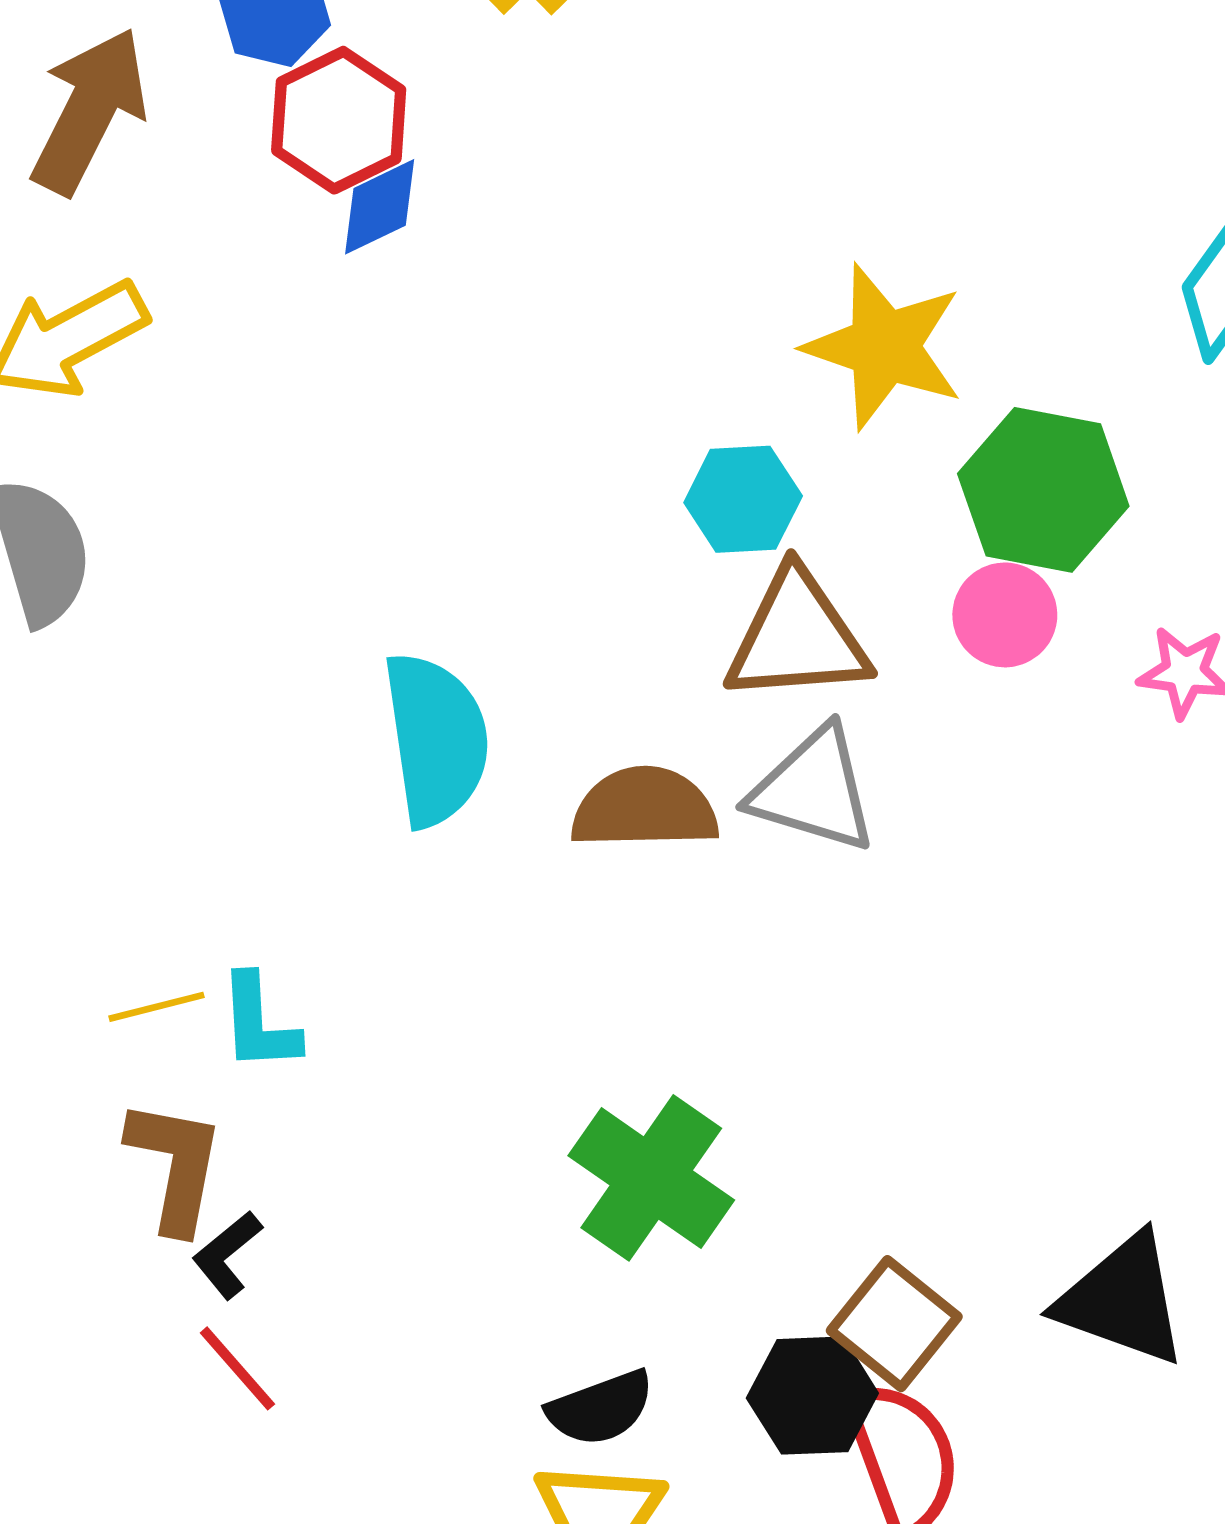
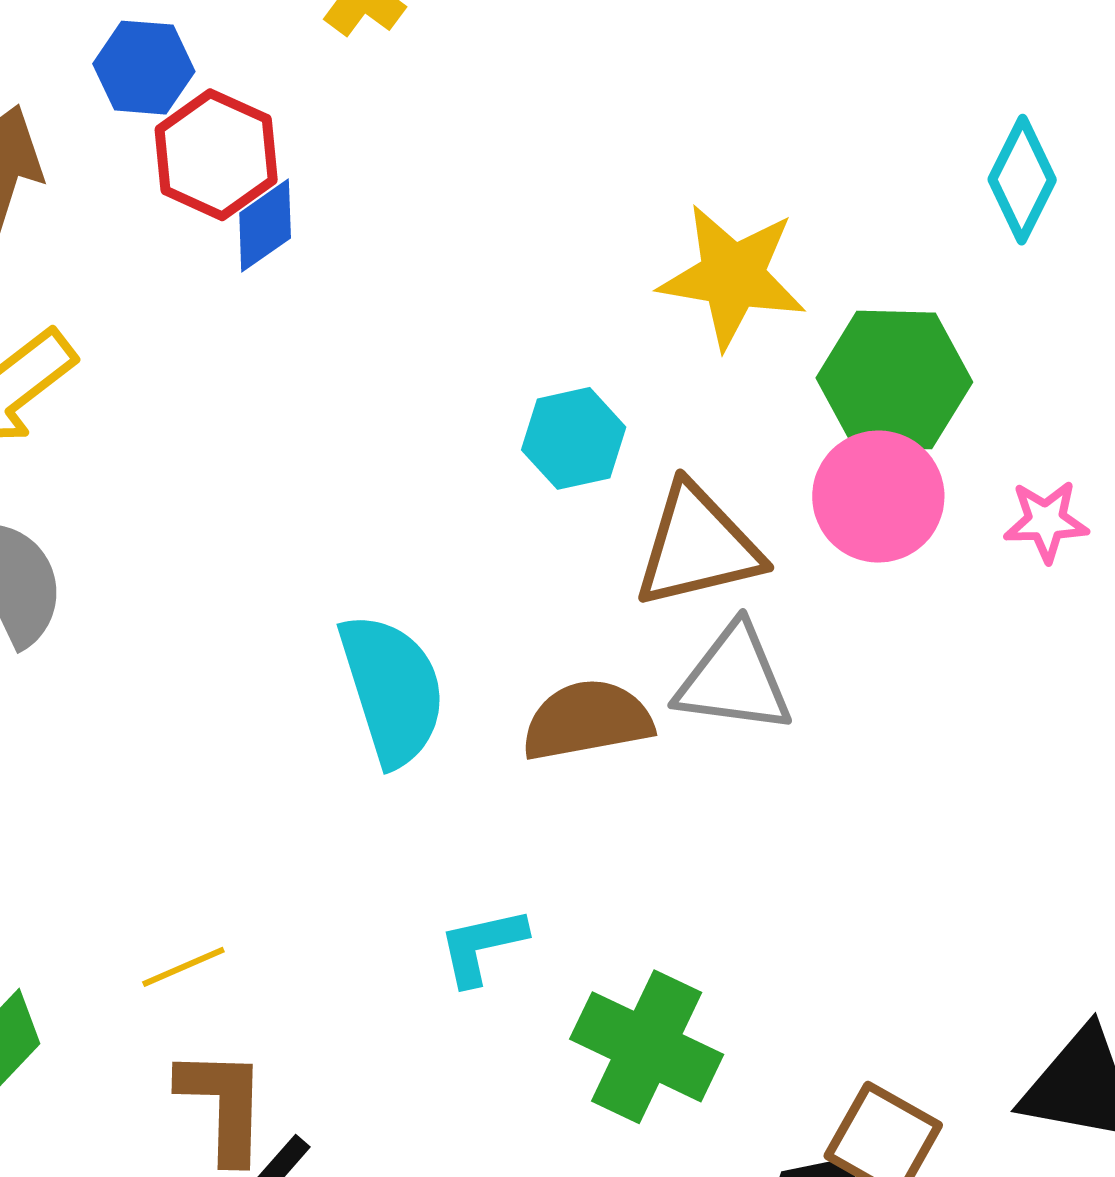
cyan hexagon: (743, 499) -> (574, 438), moved
pink circle: (1005, 615) -> (878, 497), size x1.4
cyan L-shape: (259, 1023) -> (482, 946), moved, turned 90

